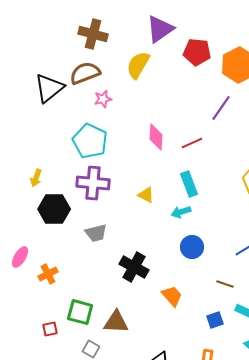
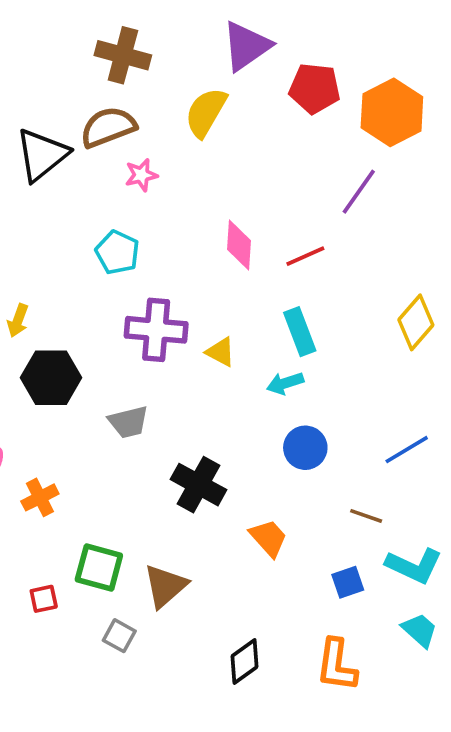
cyan pentagon: (90, 141) -> (117, 252), size x0.7
purple cross: (93, 183) -> (156, 330), moved
brown triangle: (116, 322) -> (165, 586), turned -44

